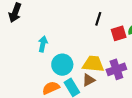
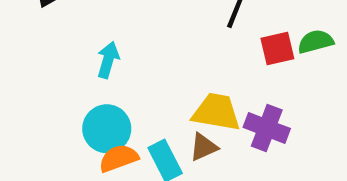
cyan circle: (62, 65) -> (107, 129), moved
purple cross: (116, 69) -> (267, 128), turned 36

